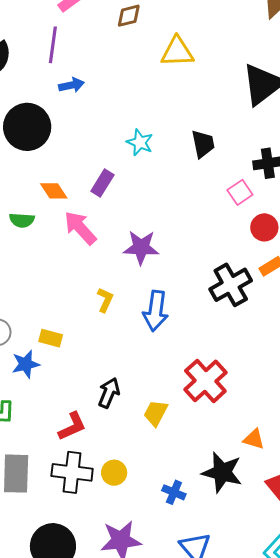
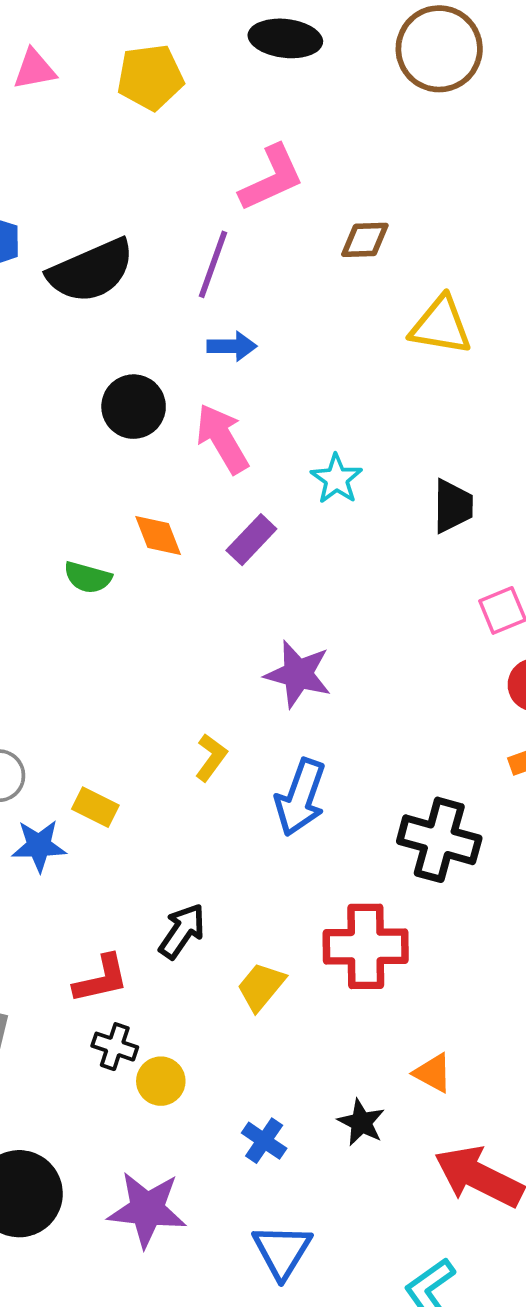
black circle: (27, 127) -> (134, 407), size x0.7
pink arrow: (80, 228) -> (222, 439), moved
black cross: (231, 285) -> (439, 840), moved, turned 33
red cross: (205, 381) -> (366, 946), turned 30
black cross: (72, 472) -> (115, 1047), moved, size x0.6
black star: (222, 472) -> (361, 1122), size x0.6

